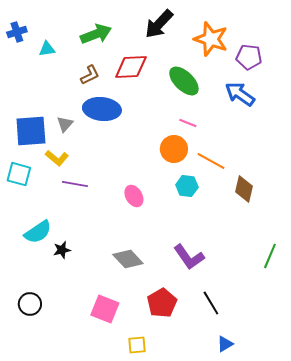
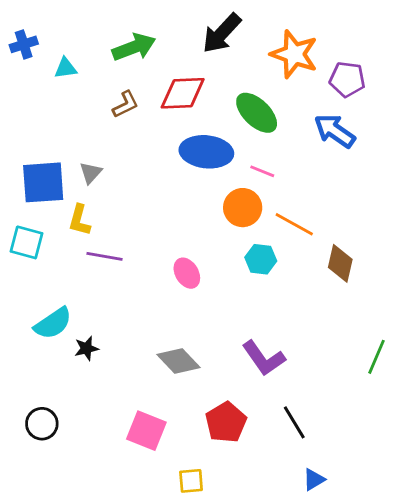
blue ellipse: (102, 109) -> (206, 152), moved
yellow L-shape: (57, 158) -> (79, 220), turned 65

